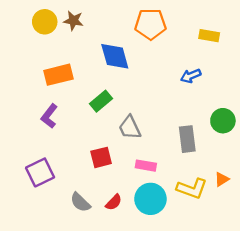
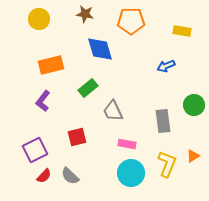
brown star: (73, 21) -> (85, 14), moved
red square: (101, 157) -> (77, 137), moved
yellow L-shape: (192, 189) -> (167, 164), turned -88
red semicircle: (114, 202) -> (44, 176), moved

